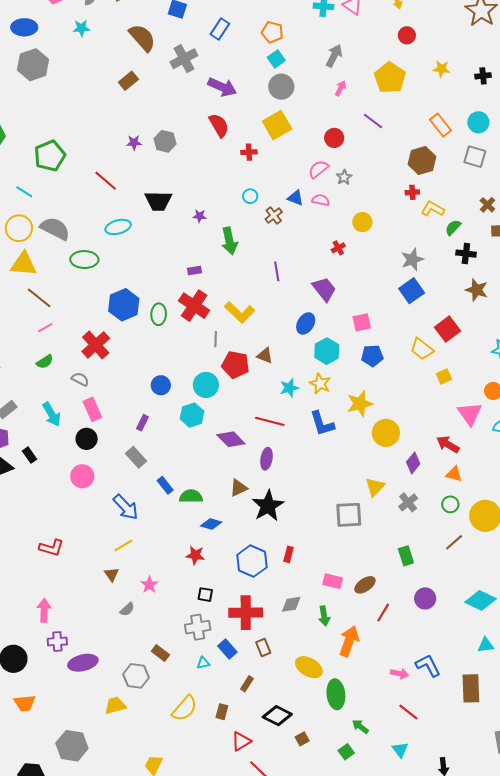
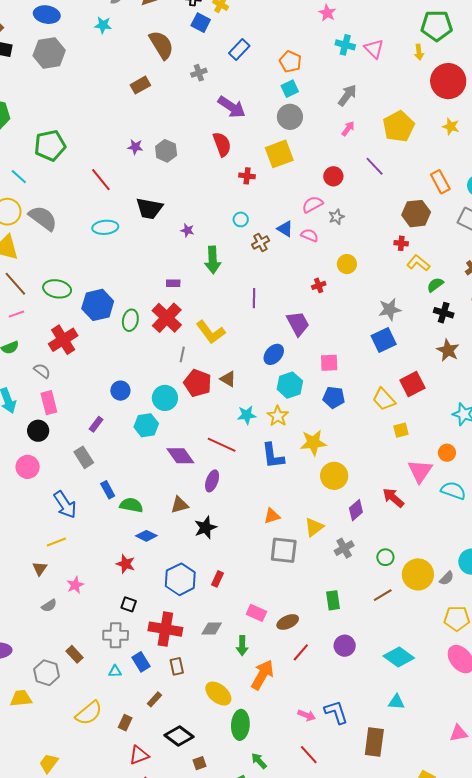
red circle: (407, 35) -> (448, 81), moved, size x2.0
gray cross: (184, 59) -> (199, 73), size x0.6
green ellipse: (84, 260) -> (57, 289), moved
orange triangle: (454, 474) -> (272, 516), moved, turned -42
black star: (268, 506) -> (205, 528), size x0.7

